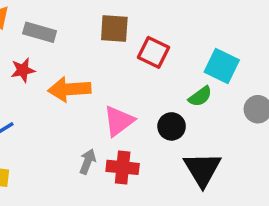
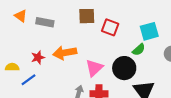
cyan square: (222, 66) -> (149, 31), turned -36
red star: (23, 70) -> (38, 57), moved
black circle: (172, 126) -> (124, 68), size x1.5

